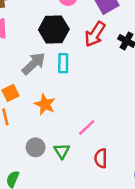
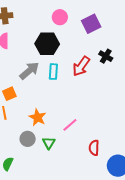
red arrow: (95, 34) -> (81, 66), moved
orange star: (45, 104) -> (38, 117), moved
red semicircle: (101, 158) -> (94, 148), moved

